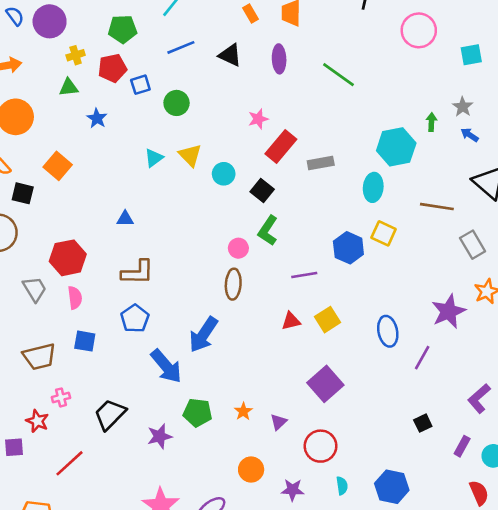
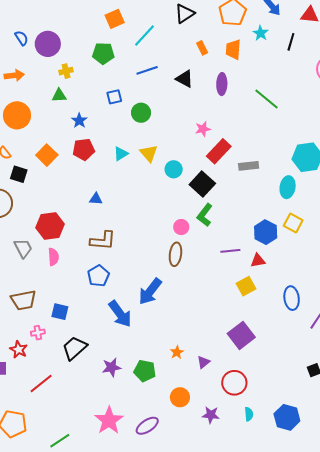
red pentagon: (112, 68) -> (84, 149), moved
black square: (262, 190) -> (202, 184), size x1.4
red triangle: (291, 321) -> (258, 261), moved
blue square: (85, 341) -> (60, 312), moved
green pentagon: (198, 413) -> (145, 371), moved

